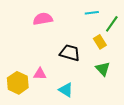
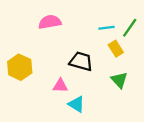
cyan line: (92, 13) -> (107, 28), moved
pink triangle: (40, 74) -> (60, 86), moved
yellow hexagon: (18, 83) -> (20, 67), moved

